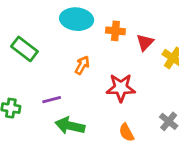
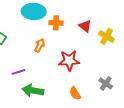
orange cross: (115, 31) -> (56, 23), moved
red triangle: (145, 42) -> (85, 26), turned -32

